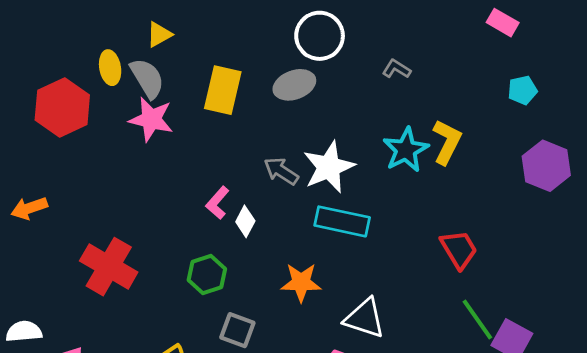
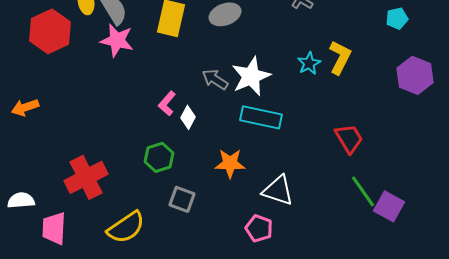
cyan star: (406, 150) -> (309, 63), size x0.7
red cross: (109, 267) -> (86, 177), moved, turned 33

